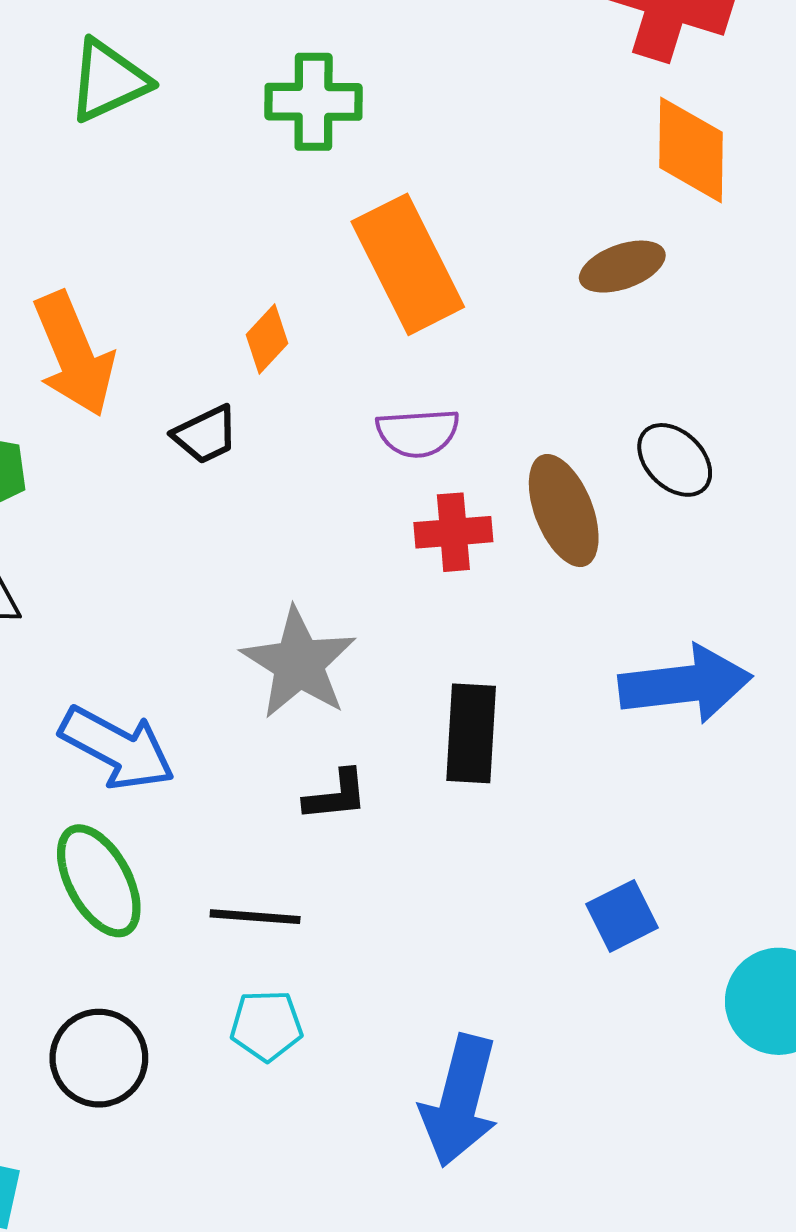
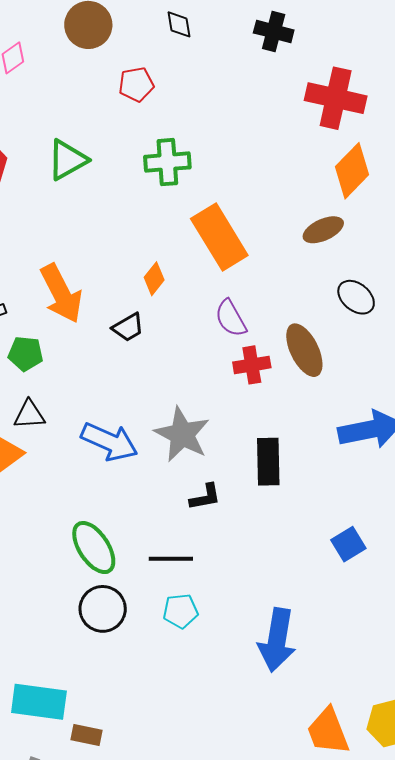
orange diamond: (691, 150) -> (352, 171), turned 48
purple semicircle: (418, 433) -> (231, 318), turned 69
black ellipse: (675, 460) -> (356, 297), moved
blue arrow: (117, 748) -> (109, 442), moved
black circle: (99, 1058) -> (103, 609), moved

